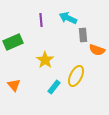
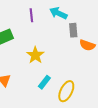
yellow ellipse: (76, 76) -> (66, 91), moved

